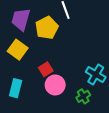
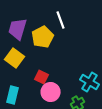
red square: (46, 69) -> (42, 77), turned -32

